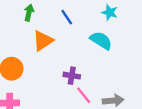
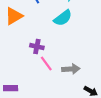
cyan semicircle: (101, 40) -> (63, 18), turned 108

